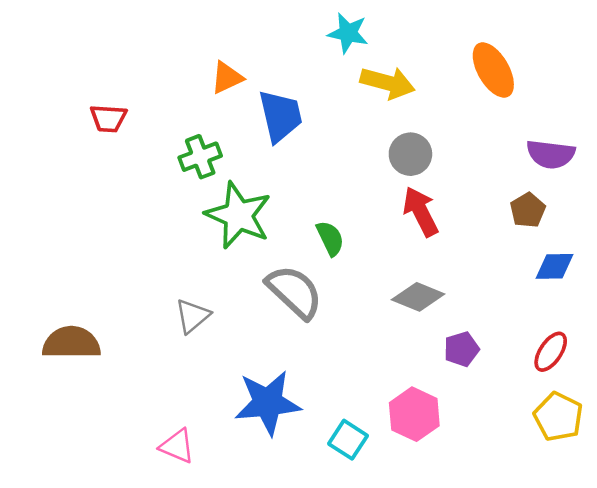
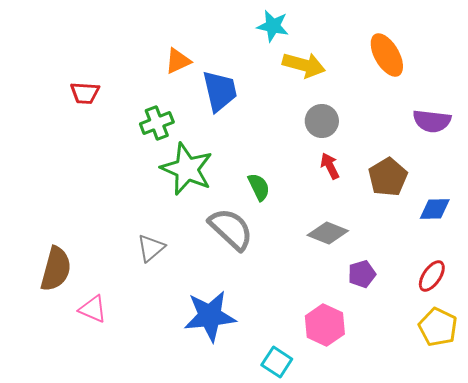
brown pentagon: (528, 210) -> (388, 177), moved, size x1.4
red arrow: (421, 211) -> (330, 166), size x0.7
brown semicircle: (71, 343) -> (56, 269), turned 105
cyan square: (348, 440) -> (277, 362), moved
pink triangle: (177, 446) -> (93, 309), moved

